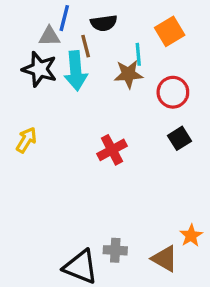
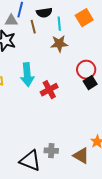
cyan line: (138, 54) -> (59, 24), moved
cyan arrow: (76, 71) -> (27, 75), moved
red circle: (173, 92) -> (86, 70), moved

